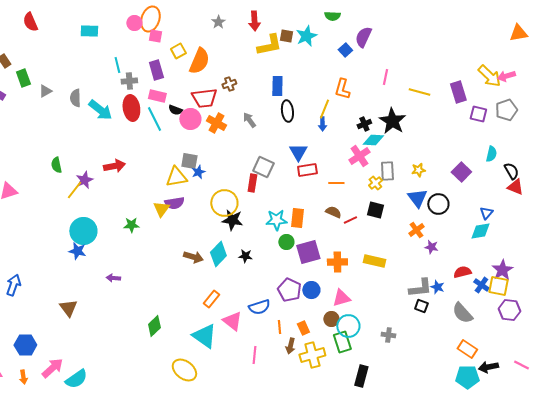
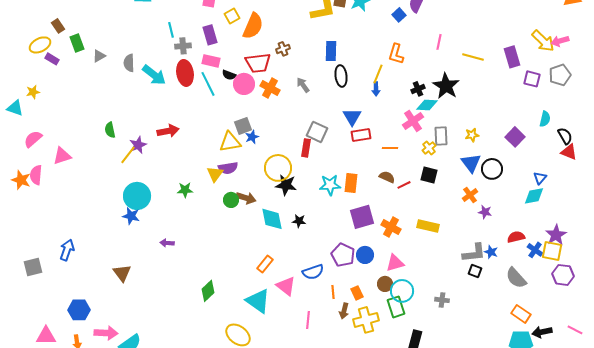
gray square: (189, 161) -> (243, 126), turned -30
green circle: (286, 242) -> (231, 200), moved
cyan diamond: (218, 254) -> (272, 219), turned -55
brown arrow: (193, 257) -> (246, 198), moved
orange cross: (337, 262) -> (391, 227), turned 30
pink arrow: (52, 368) -> (106, 333), turned 45

